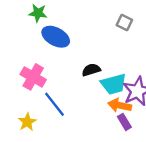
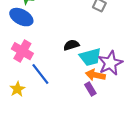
blue ellipse: (56, 37) -> (21, 17), moved
purple rectangle: (124, 122) -> (90, 89), moved

